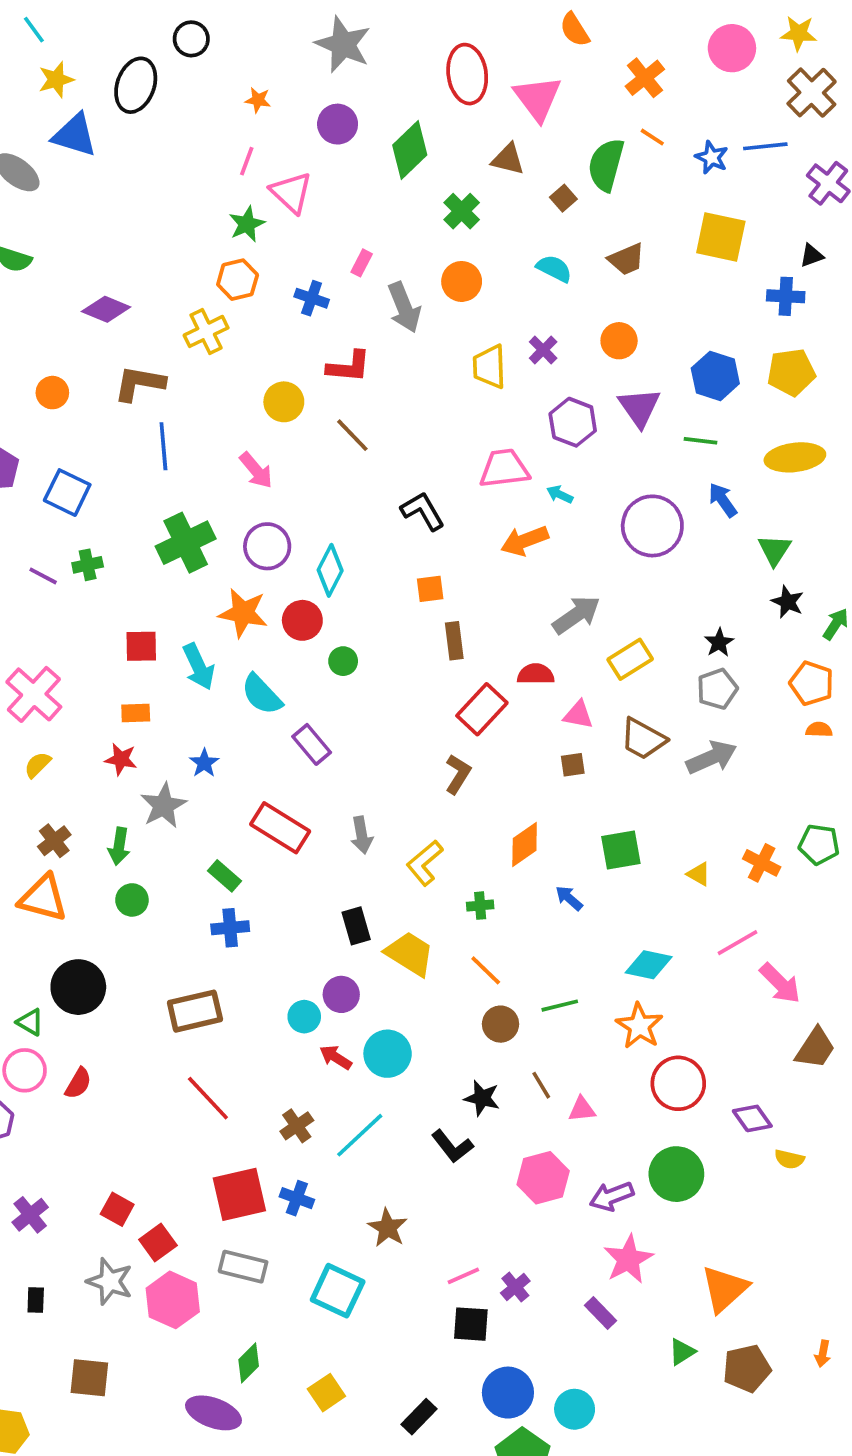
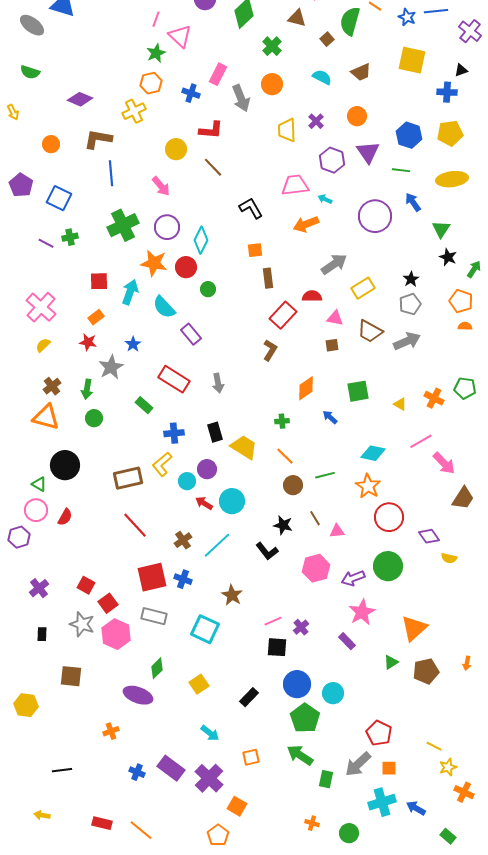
pink rectangle: (362, 263) -> (218, 74), size x1.5
cyan arrow: (199, 667) -> (130, 292), turned -135
orange rectangle: (136, 713) -> (96, 317), turned -35
yellow L-shape: (425, 863) -> (162, 464), moved
blue cross: (230, 928) -> (174, 433), moved

